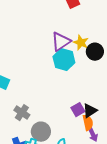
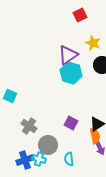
yellow star: (81, 43) -> (93, 43), moved
purple square: (78, 110) -> (71, 123), moved, turned -32

